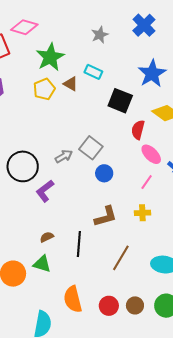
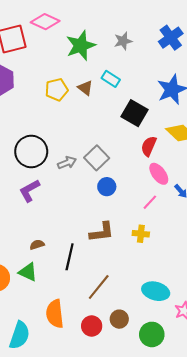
green star: (50, 57) -> (81, 46), moved
black circle: (23, 166) -> (31, 151), moved
purple L-shape: (45, 191) -> (29, 191), moved
brown line: (121, 258) -> (99, 287), moved
brown circle: (135, 305) -> (119, 319), moved

